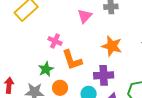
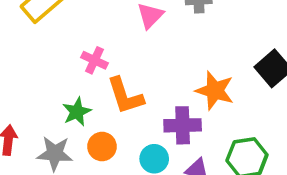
orange star: (112, 46) -> (215, 91), moved

